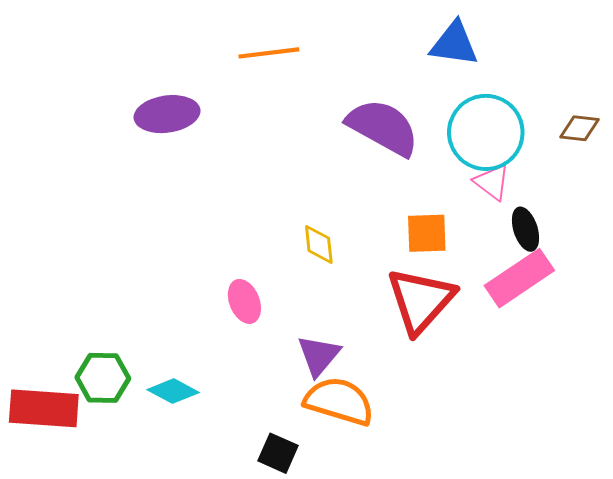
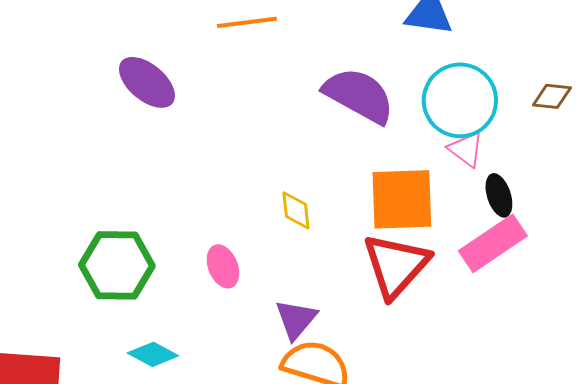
purple ellipse: (167, 114) -> (147, 82), turned 48
orange square: (427, 233) -> (402, 199), size x1.6
green hexagon: (103, 378) -> (117, 265), moved, size x1.4

